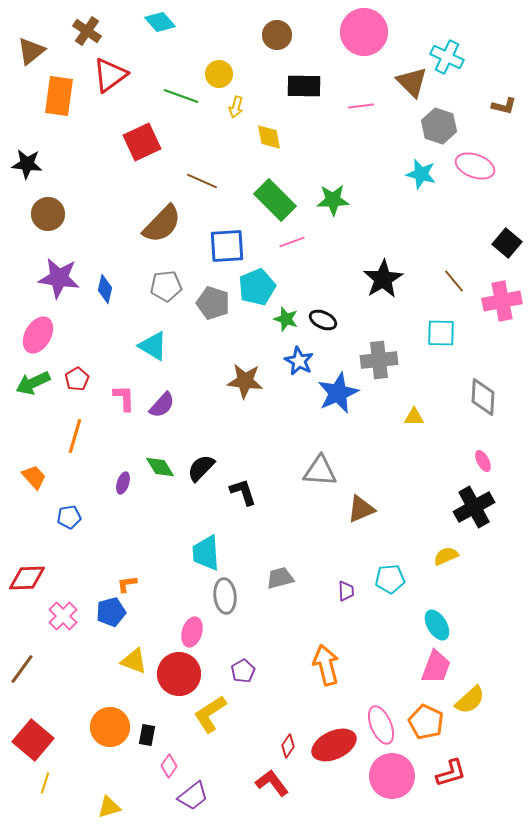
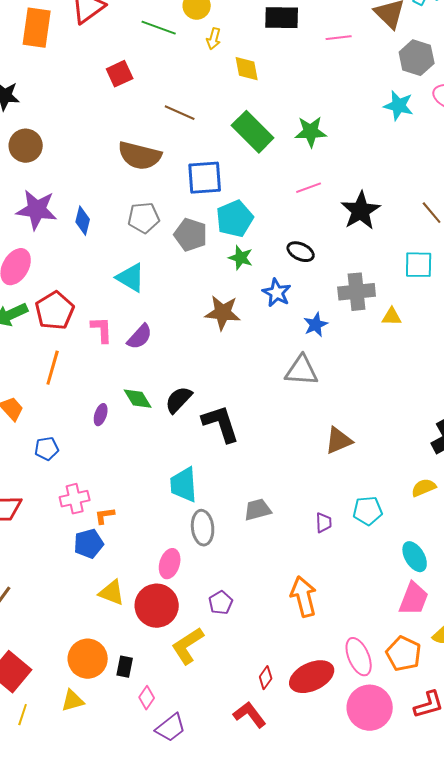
red square: (142, 142) -> (120, 74), size x0.7
brown semicircle: (162, 224) -> (140, 156), turned 60
pink line: (292, 242) -> (309, 188), moved
green star: (286, 319) -> (241, 258), moved
red pentagon: (77, 379) -> (55, 311), size x1.6
blue star: (338, 393) -> (316, 325), size x0.6
yellow triangle: (414, 417) -> (392, 317), moved
gray triangle: (320, 471) -> (302, 371), moved
black L-shape: (243, 492) -> (221, 424), size x1.4
pink cross: (63, 616) -> (75, 499), moved, turned 32
yellow triangle: (109, 807) -> (73, 701), moved

